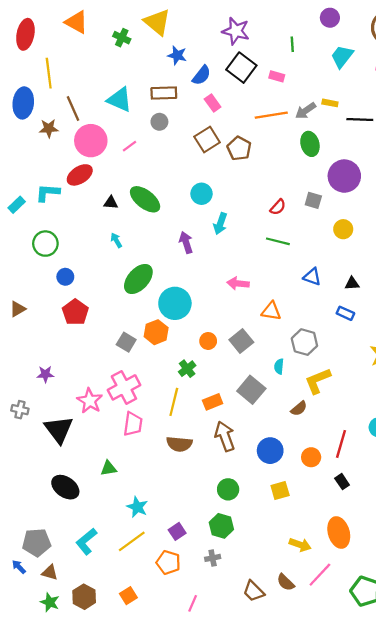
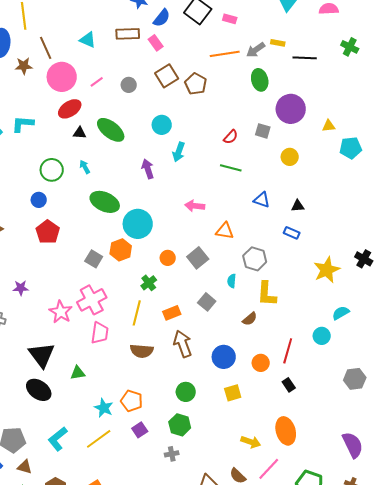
cyan triangle: (120, 100) -> (88, 40), size x0.7
pink rectangle: (213, 103) -> (156, 43), moved
gray circle: (159, 122) -> (129, 85), moved
red ellipse: (80, 175) -> (70, 109), moved
green circle: (45, 244) -> (52, 170), moved
green ellipse: (138, 279) -> (105, 202), turned 72
yellow L-shape: (318, 381) -> (267, 294), turned -64
gray square: (251, 390) -> (207, 302), size x0.7
black triangle: (59, 430) -> (42, 355), moved
orange pentagon: (168, 562) -> (132, 401), moved

